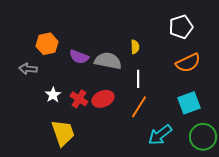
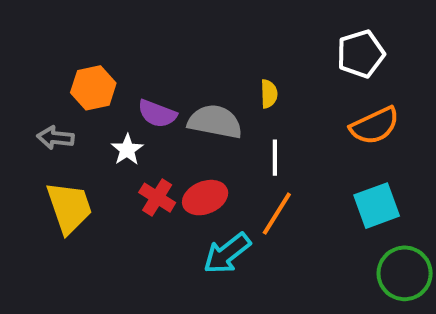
white star: (53, 95) -> (127, 150), moved
yellow trapezoid: (63, 133) -> (69, 208), moved
cyan arrow: (160, 135) -> (227, 253), moved

